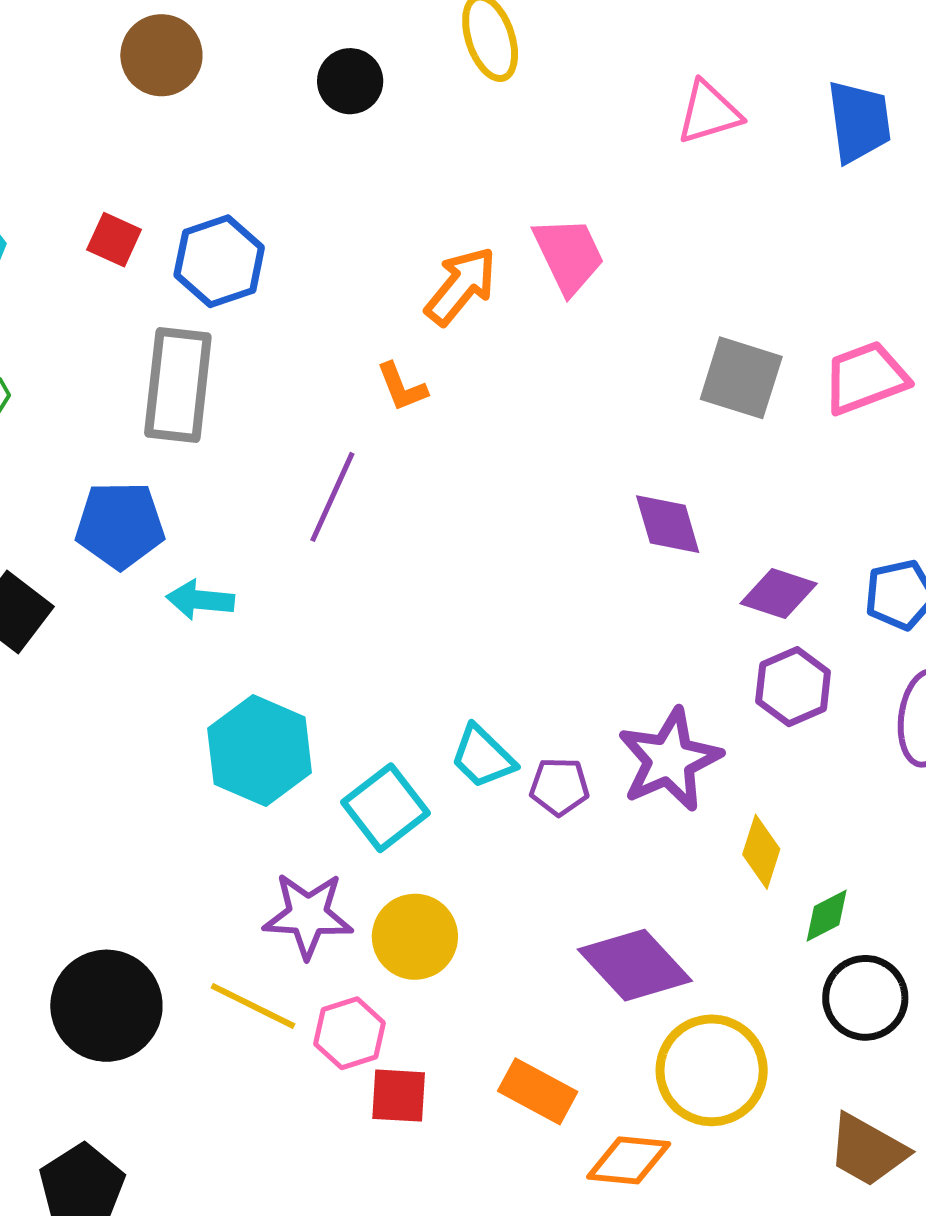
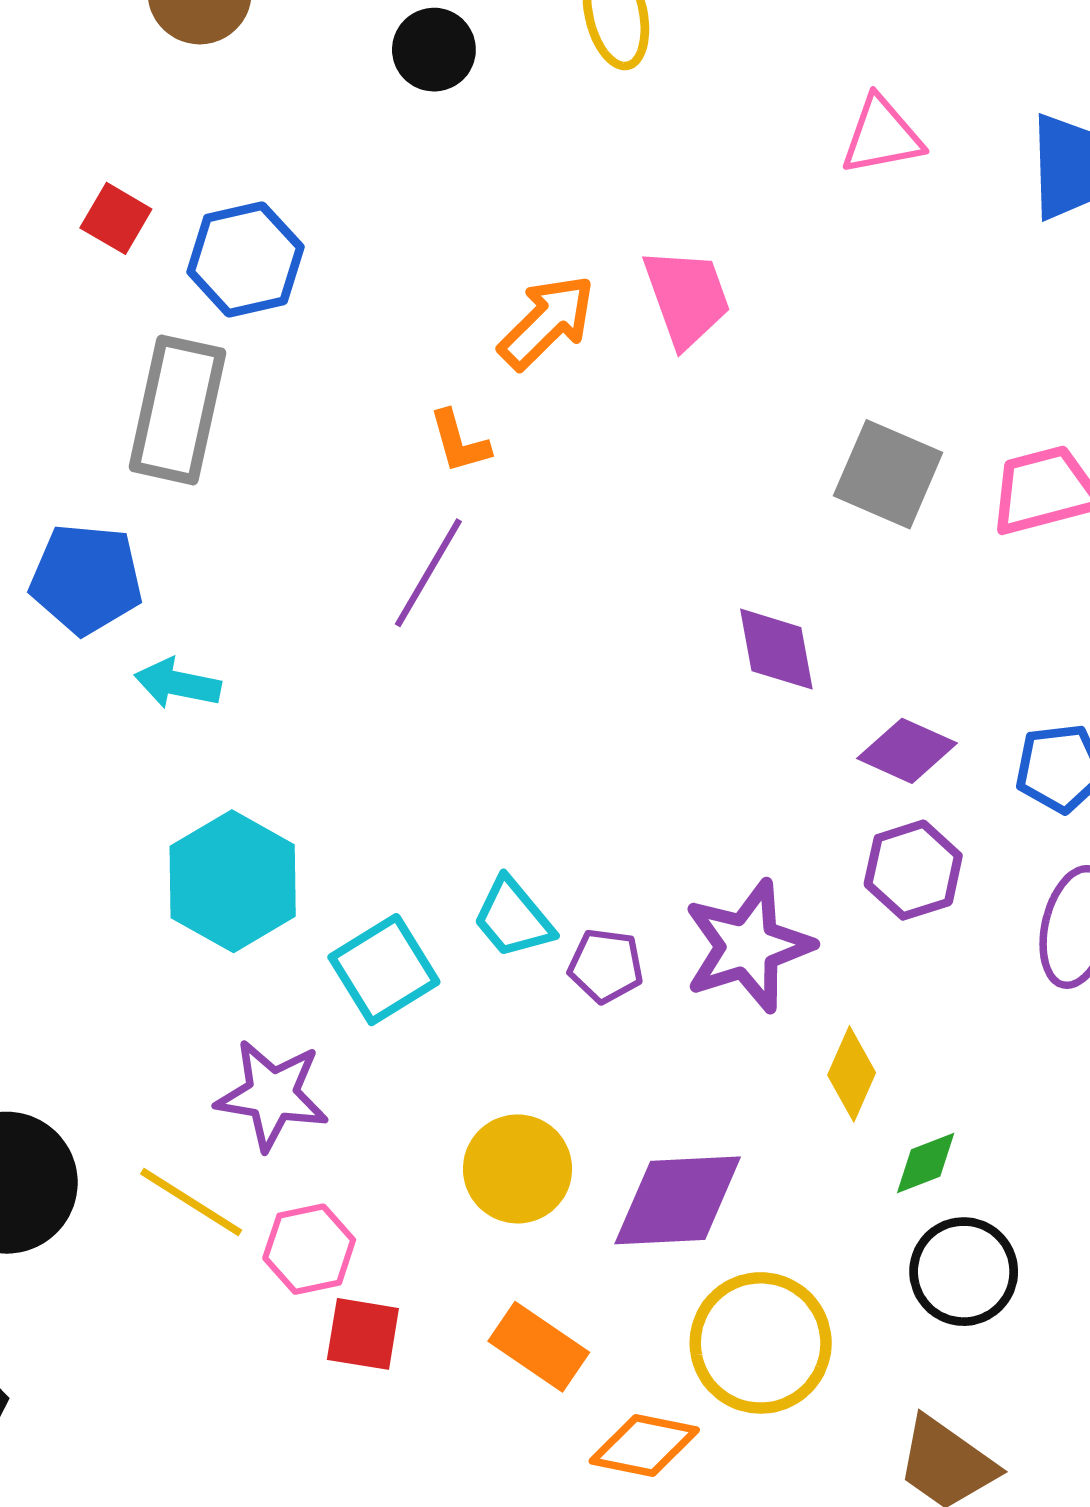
purple line: (332, 497) -> (428, 573), moved
yellow circle: (415, 937) -> (518, 1169), moved
purple diamond: (635, 965) -> (678, 1200), turned -56

